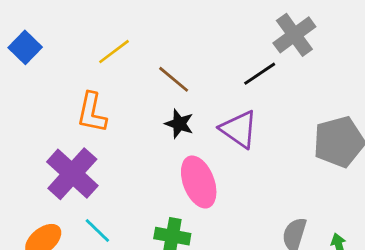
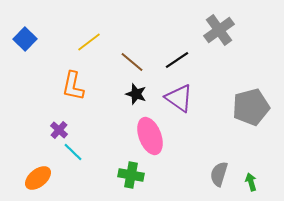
black line: (260, 74) -> (177, 60), moved
purple cross: (72, 174) -> (59, 130), size x0.5
cyan line: (97, 231) -> (73, 152), moved

